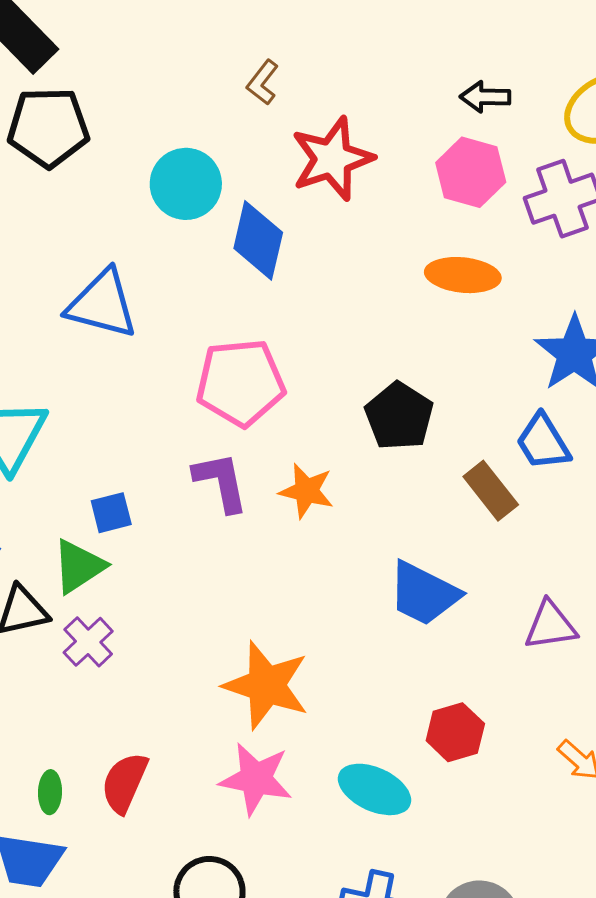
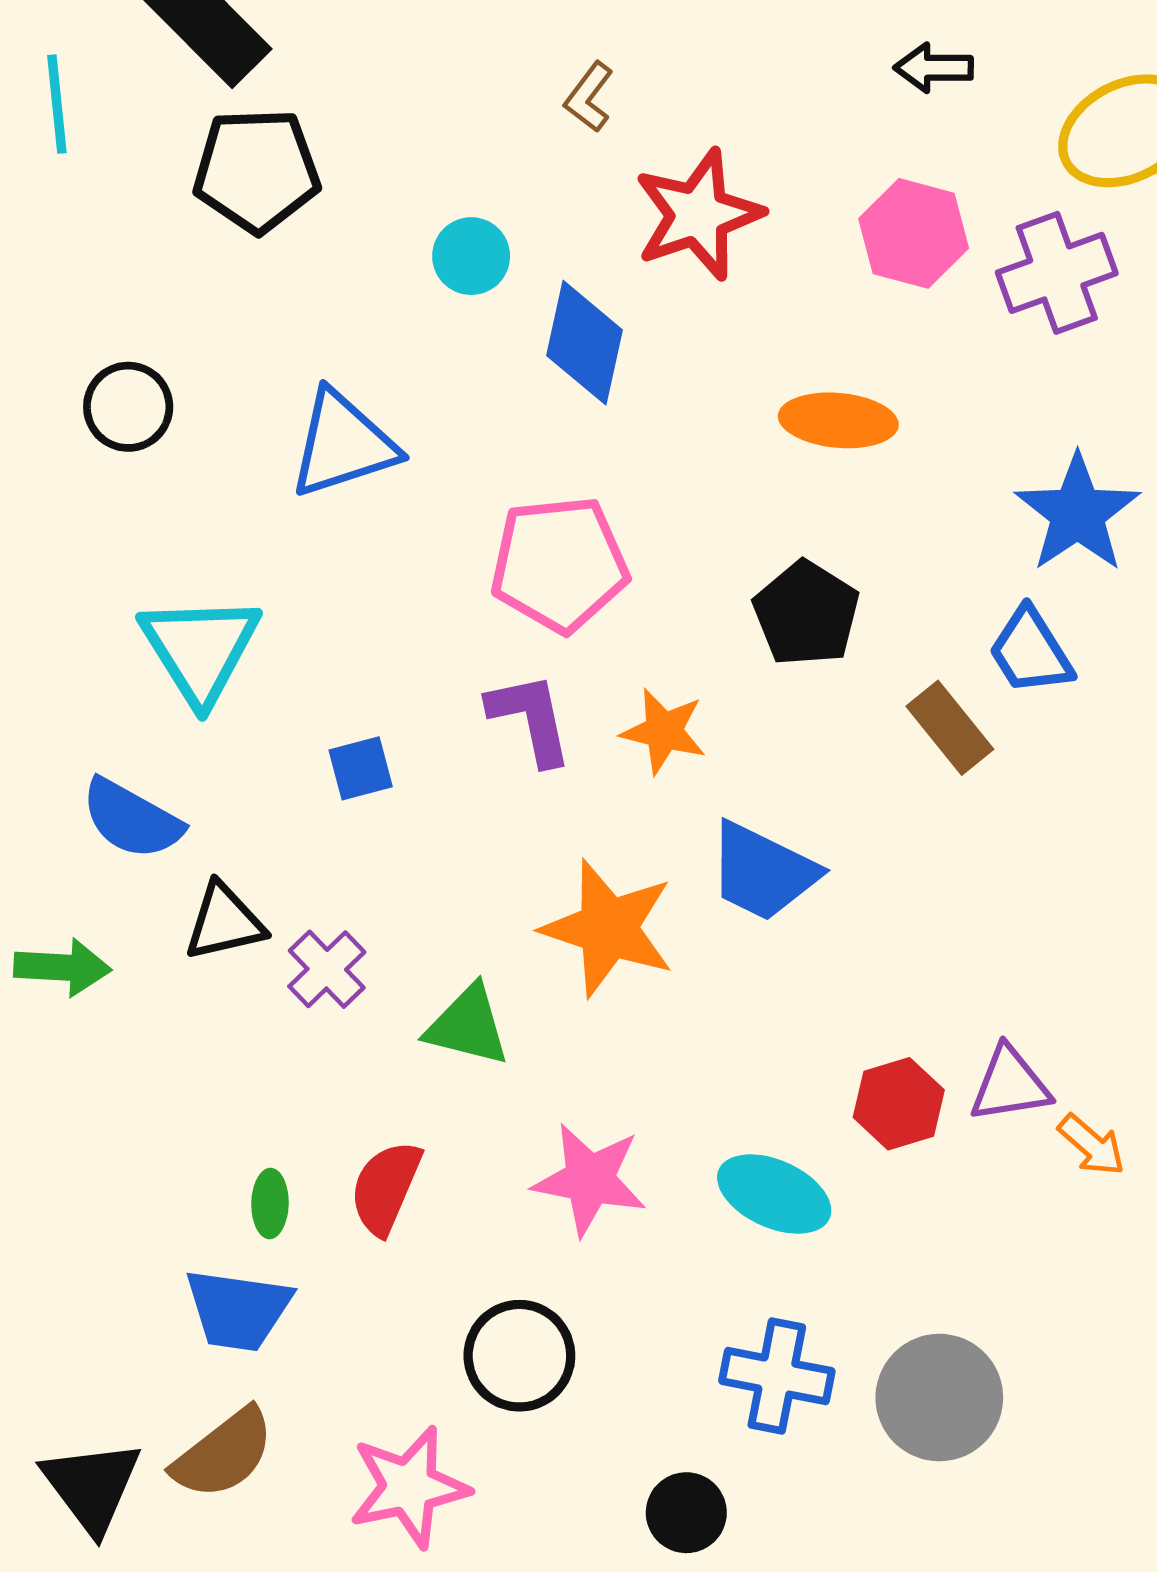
black arrow: (485, 97) -> (934, 68), moved
cyan circle: (186, 184) -> (471, 256), size x0.7
orange ellipse: (463, 275) -> (838, 420), moved
blue triangle: (102, 304) -> (343, 444), turned -32
green triangle: (79, 566) -> (468, 1026), moved, turned 48
blue trapezoid: (424, 594) -> (763, 872), moved
purple triangle: (550, 626) -> (1010, 1084), moved
orange star: (266, 685) -> (608, 928), moved

